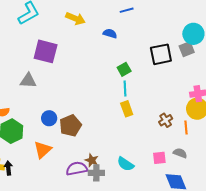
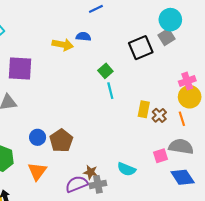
yellow arrow: (75, 19) -> (63, 45), moved
yellow rectangle: (127, 109) -> (144, 109), moved, turned 42
gray semicircle: (180, 153) -> (181, 147), size x1.6

